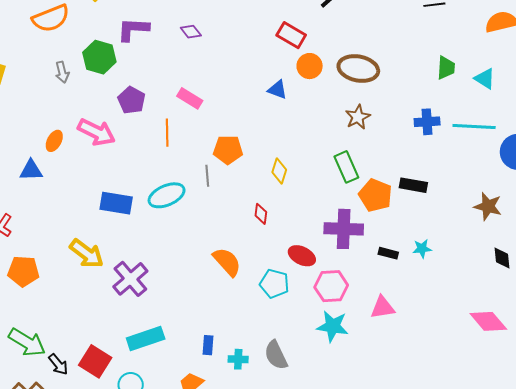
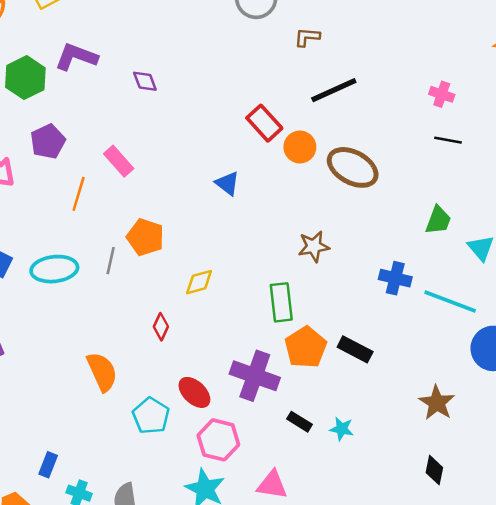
orange circle: (310, 66) -> (300, 147), moved
brown ellipse: (358, 68) -> (353, 167), moved
yellow diamond: (279, 171) -> (199, 282), turned 40

